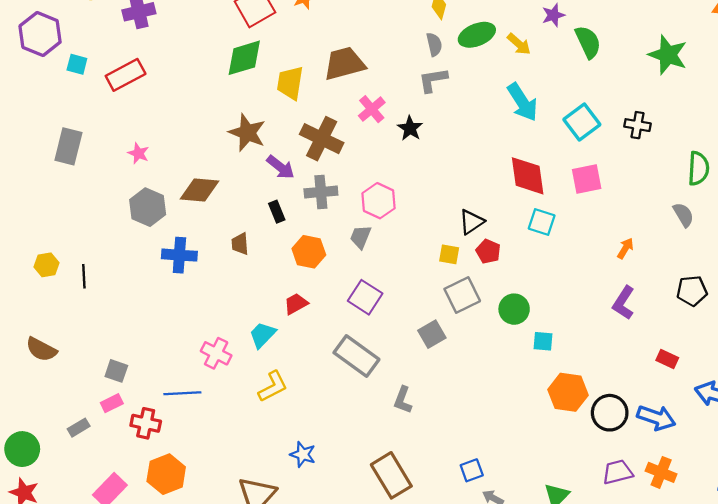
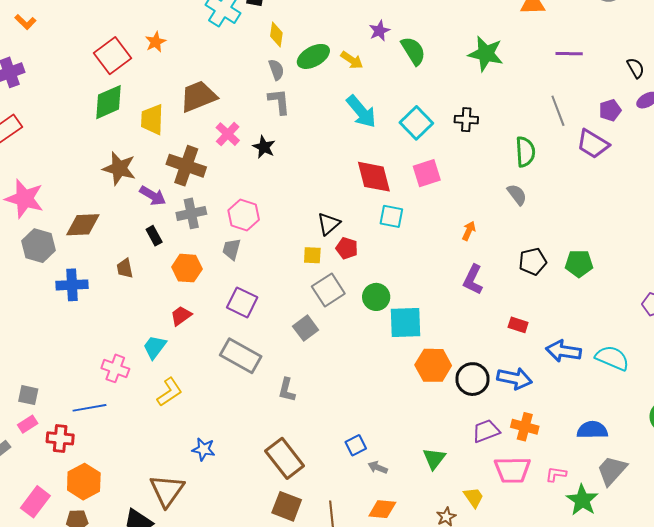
gray L-shape: (433, 80) -> (279, 102), turned 100
pink star: (138, 153) -> (24, 199), size x2.0
cyan square: (543, 341) -> (405, 323), size x1.8

